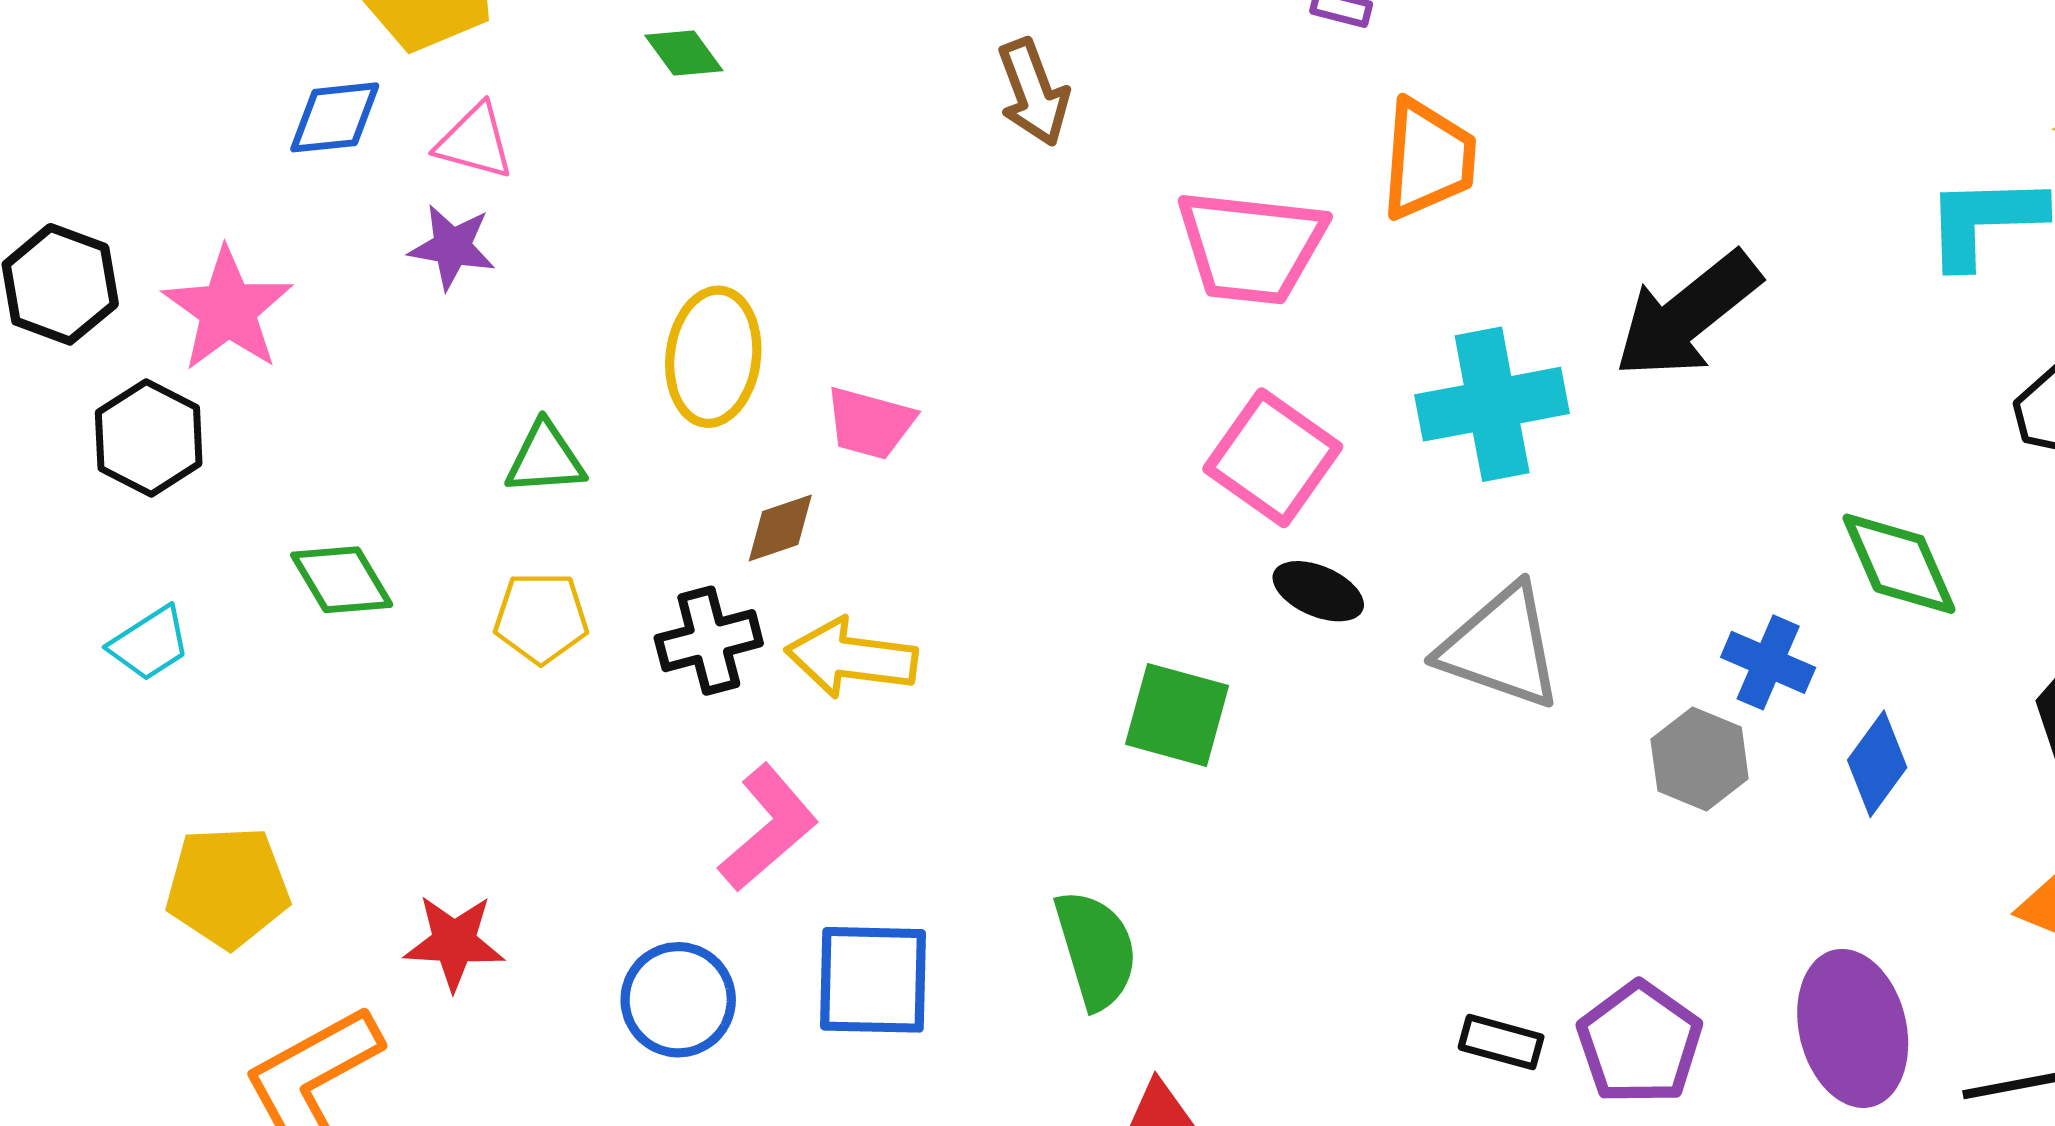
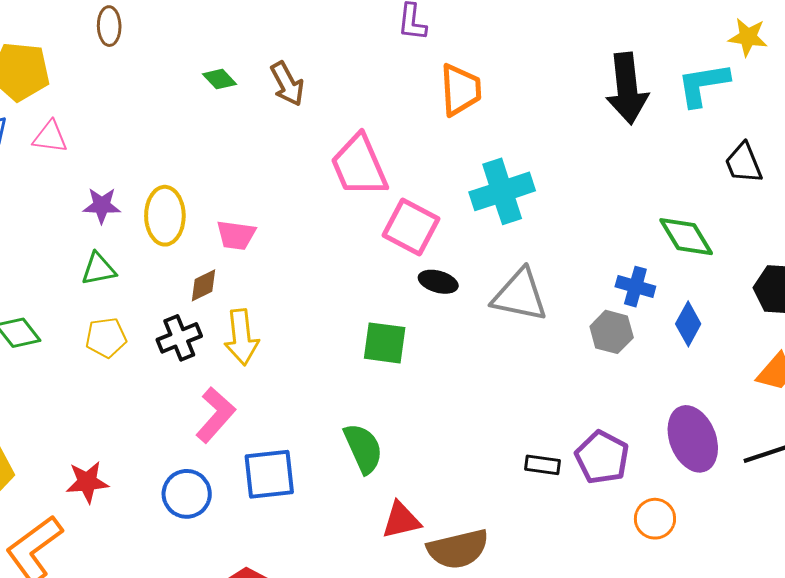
green diamond: (684, 53) -> (220, 79), moved
purple star: (452, 247) -> (102, 205), moved
pink trapezoid: (1251, 247) -> (359, 166), moved, turned 68
black arrow: (1687, 315) -> (627, 88), moved, turned -50
yellow arrow: (851, 658) -> (241, 337), turned -96

